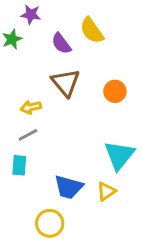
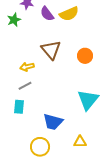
yellow semicircle: (92, 30) -> (69, 14), turned -78
purple semicircle: (61, 44) -> (47, 14), moved
yellow triangle: (106, 191) -> (80, 142), moved, turned 32

